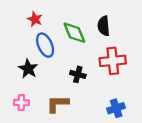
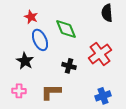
black semicircle: (104, 26) -> (107, 13), moved
red cross: (113, 61) -> (100, 54), turned -30

